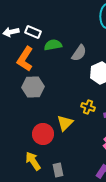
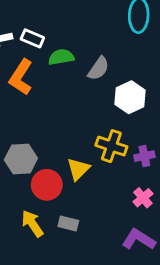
gray hexagon: (33, 87) -> (21, 159), moved
yellow cross: (88, 107) -> (111, 146), size x1.5
gray rectangle: (58, 170) -> (68, 224), moved, turned -64

